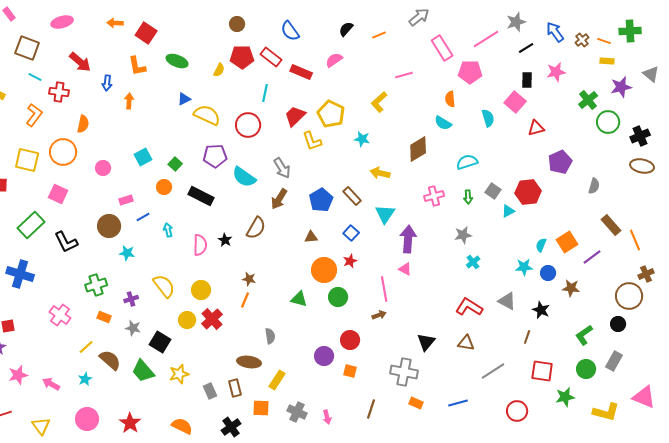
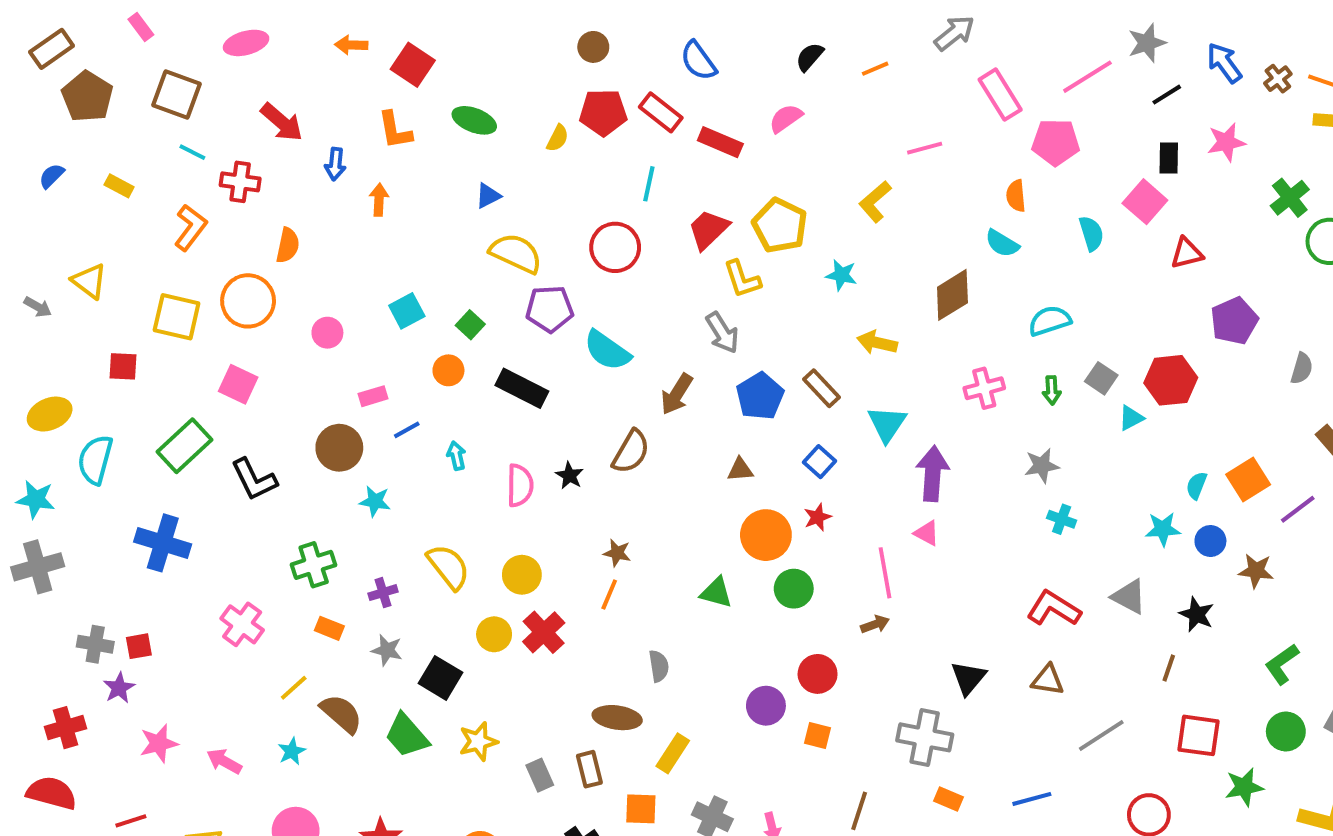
yellow semicircle: (207, 115) -> (516, 253), moved
gray arrow: (282, 168) -> (722, 333), moved
cyan cross: (473, 262) -> (1062, 519), turned -32

